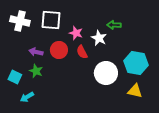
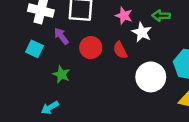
pink star: (76, 33) -> (124, 16), moved
purple arrow: (36, 52) -> (61, 36), moved, turned 40
cyan square: (15, 77) -> (34, 49), moved

